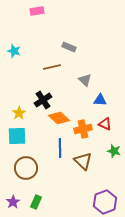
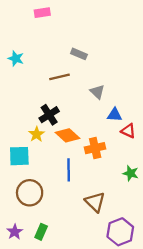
yellow star: (19, 113) -> (36, 134), moved
red triangle: (105, 124) -> (128, 131), moved
brown triangle: (83, 161) -> (95, 202), moved

